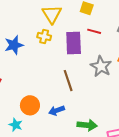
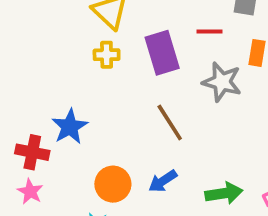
red line: (94, 31) -> (209, 31), moved
blue star: (14, 45) -> (70, 127), moved

